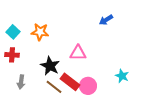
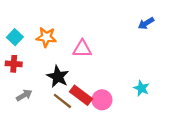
blue arrow: (106, 20) -> (146, 23), moved
pink triangle: (78, 53) -> (82, 49), moved
gray arrow: (21, 82) -> (24, 95), turned -128

